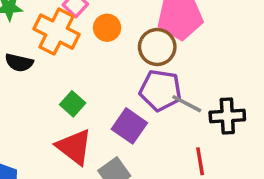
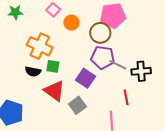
orange cross: (56, 32) -> (40, 46), moved
black semicircle: (19, 63) -> (33, 71), moved
green square: (73, 104) -> (53, 66), turned -32

